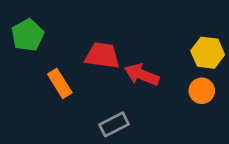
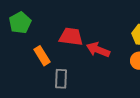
gray rectangle: (114, 124) -> (61, 79), moved, turned -60

